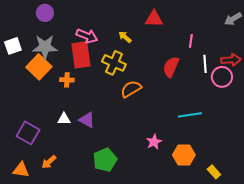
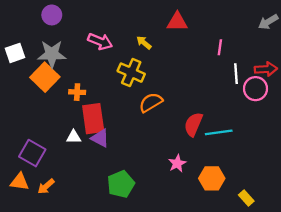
red rectangle: (81, 55) -> (93, 119), moved
red semicircle: (171, 67) -> (193, 124), moved
orange arrow: (49, 162) -> (46, 186), moved
orange triangle: (21, 170) -> (20, 182), moved

